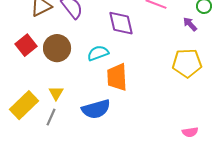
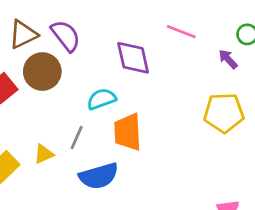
brown circle: (57, 48) -> (42, 72), moved
yellow triangle: (56, 93) -> (44, 154), turned 35
gray line: (51, 117) -> (77, 138), moved

